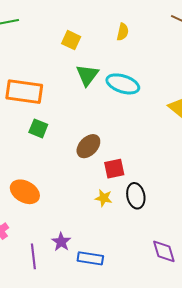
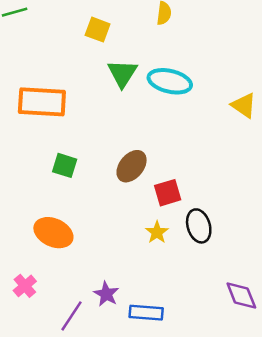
green square: (38, 128) -> (65, 165), moved
yellow star: (104, 198) -> (157, 232), turned 30
purple line: (33, 256) -> (71, 316), turned 45

